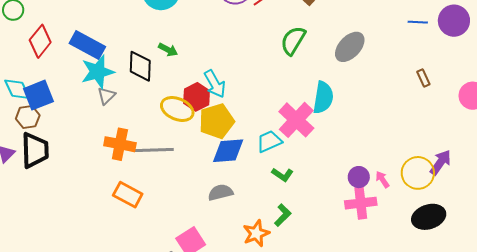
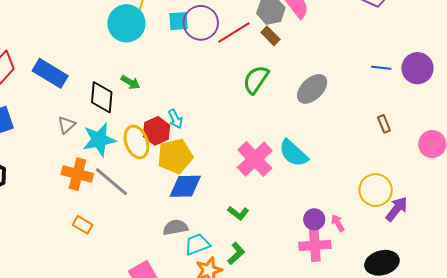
cyan star: (98, 72) -> (99, 140), moved
cyan arrow: (215, 84) -> (175, 119), size x0.7
cyan semicircle: (323, 98) -> (293, 153), moved, turned 120
yellow ellipse: (177, 109) -> (137, 142), turned 44
cyan trapezoid: (269, 141) -> (197, 244), moved
gray line: (154, 150) -> (111, 182), turned 39
yellow circle: (418, 173) -> (376, 190), moved
orange rectangle: (128, 195) -> (83, 225), size x0.7

